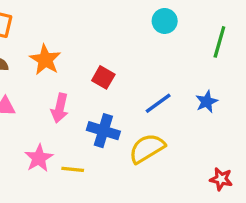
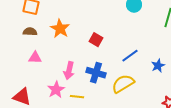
blue star: (207, 102) -> (158, 66), moved
pink arrow: (60, 108) -> (69, 71), moved

